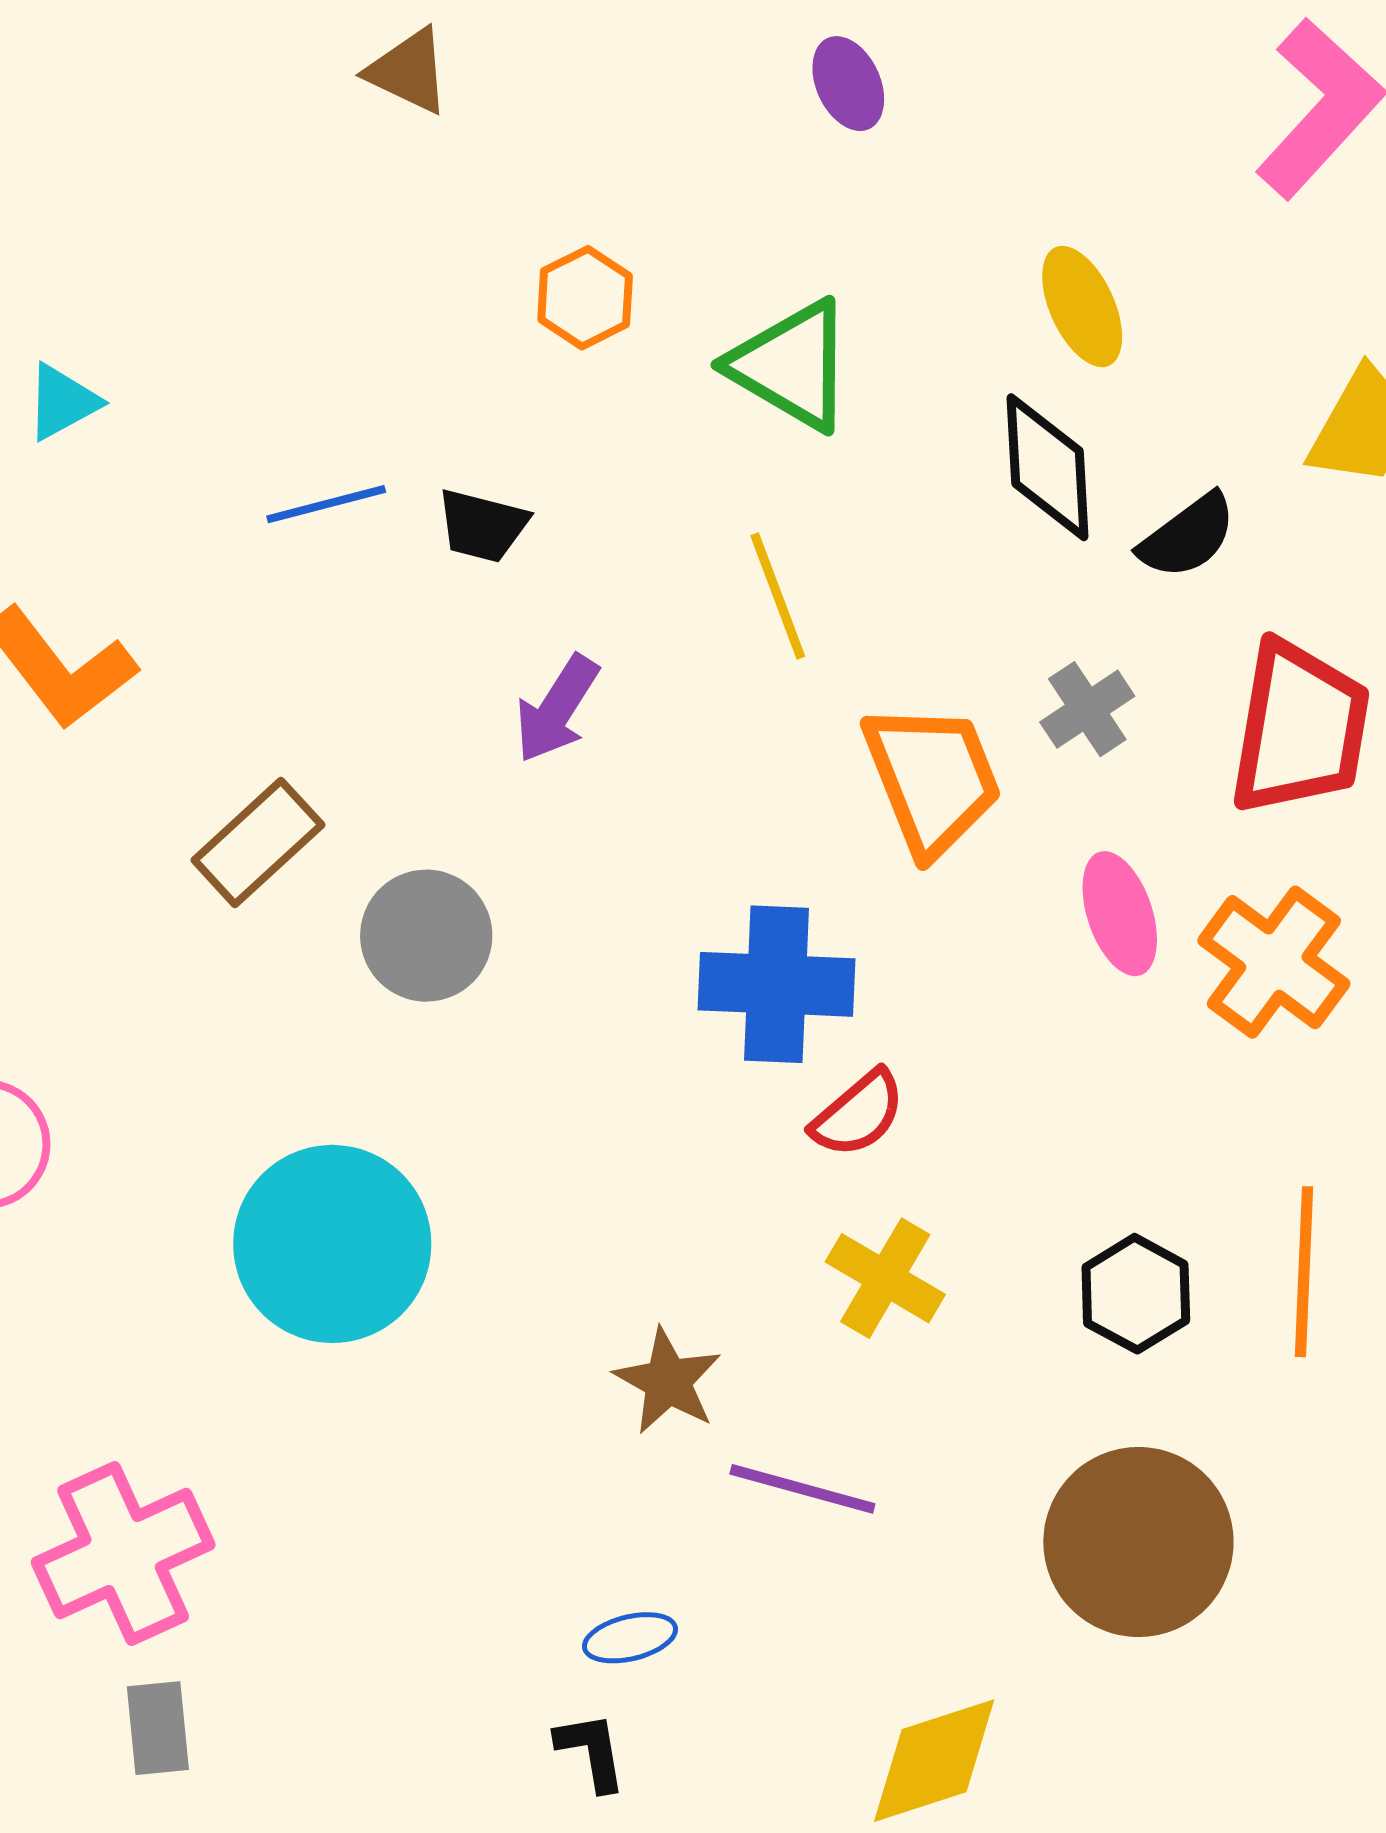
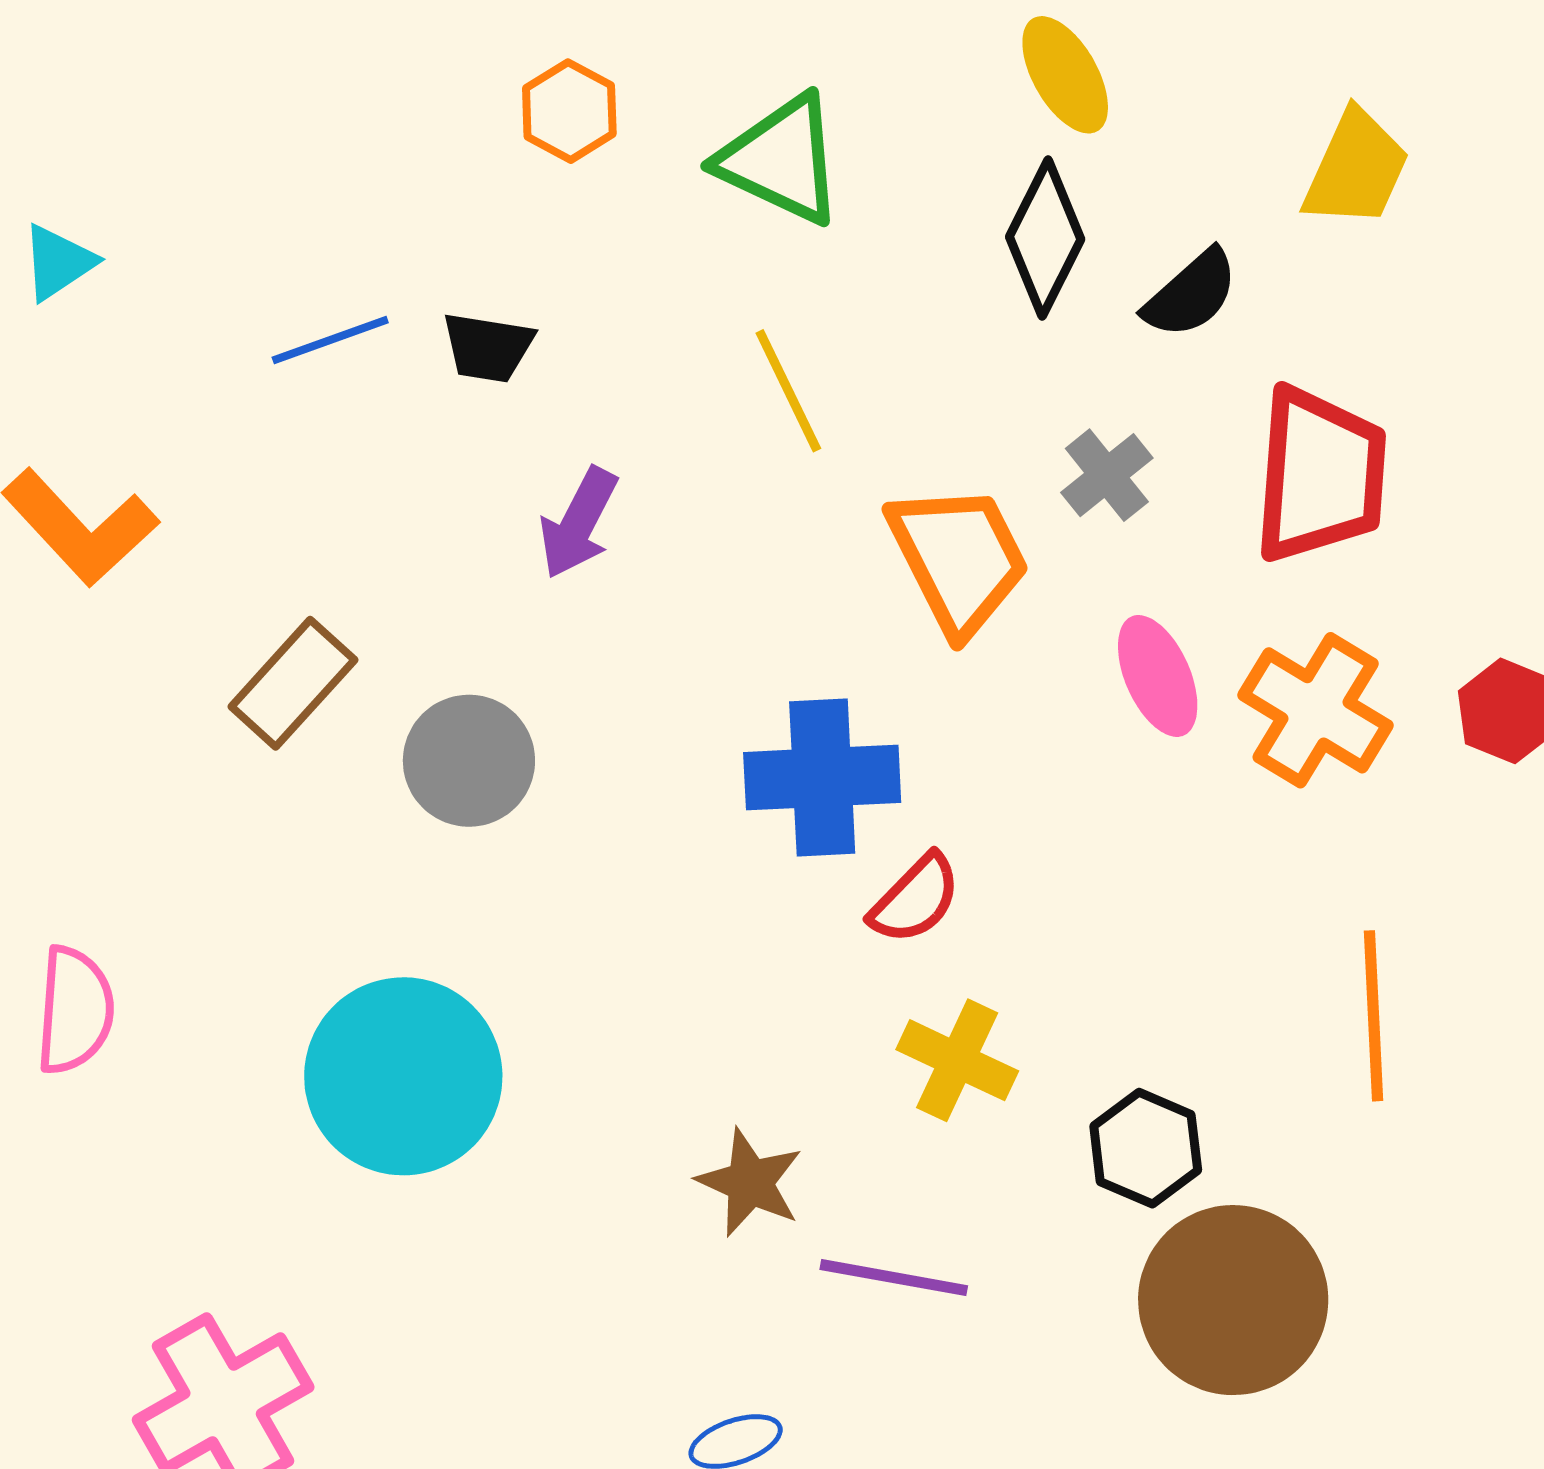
black diamond: (1047, 467) -> (1045, 238), turned 35
black hexagon: (1136, 1294) -> (1146, 1148), moved

